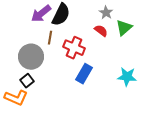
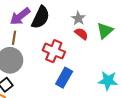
gray star: (106, 13) -> (78, 18), moved
brown line: (50, 38) -> (14, 38), moved

